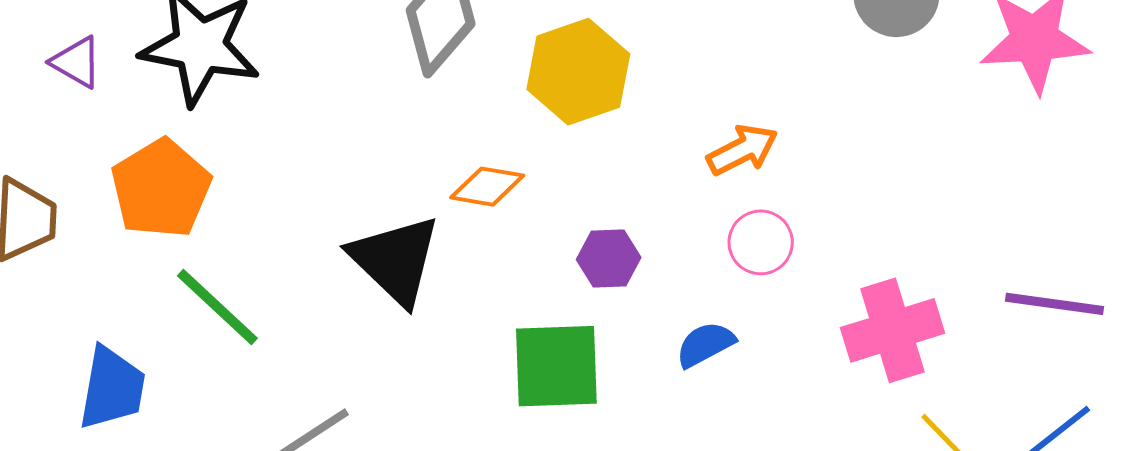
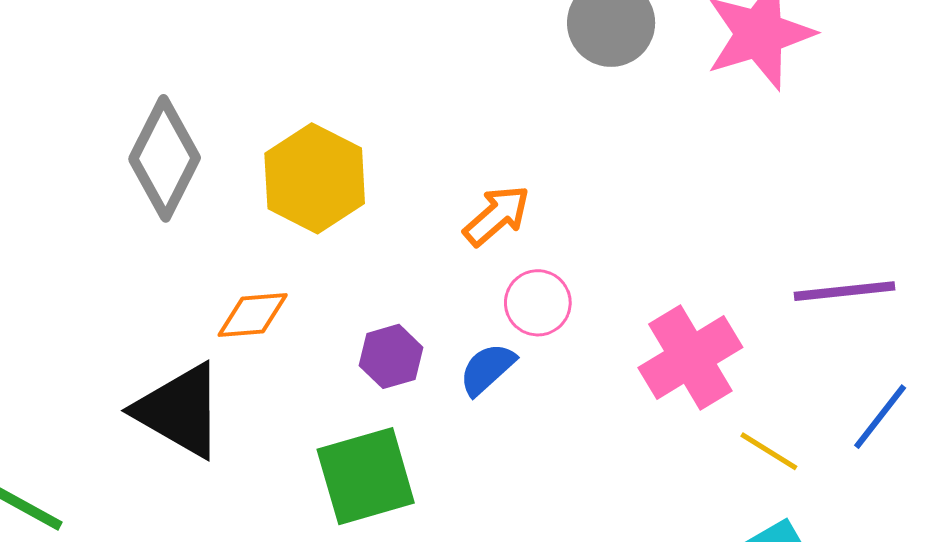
blue semicircle: (705, 344) -> (487, 369), moved

